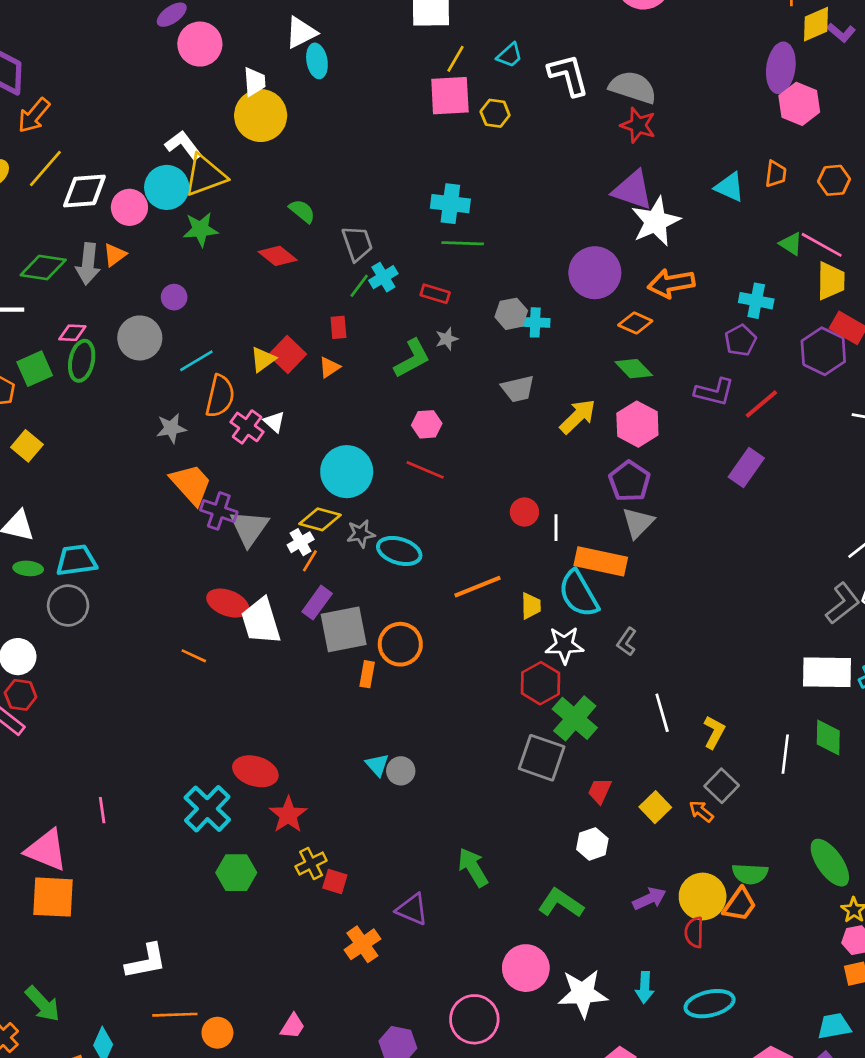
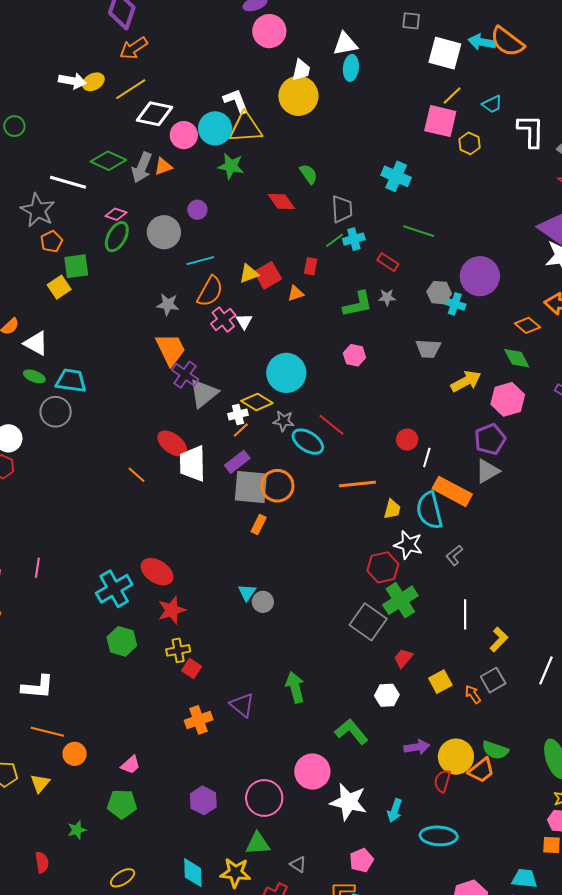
cyan cross: (450, 204) -> (396, 176), moved
purple circle: (595, 273) -> (480, 276), moved
green square: (35, 369) -> (76, 266), moved
red line: (425, 470) -> (331, 425), moved
orange circle: (400, 644) -> (277, 486), moved

